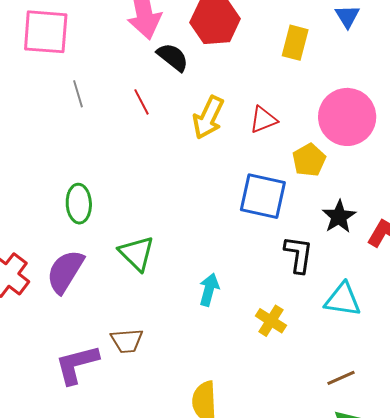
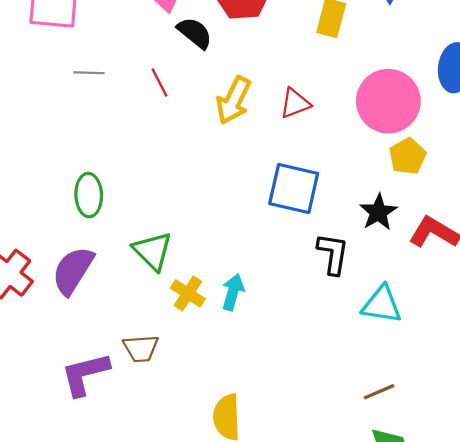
gray line: (78, 94) -> (89, 73), turned -72
yellow pentagon: (309, 160) -> (408, 156), moved
yellow cross: (271, 321) -> (188, 293), moved

